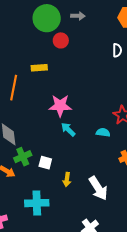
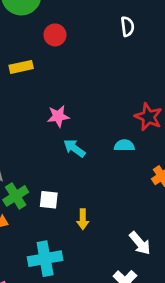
red circle: (61, 40) -> (55, 35), moved
pink star: (60, 106) -> (58, 116), size x0.7
white arrow: (98, 188) -> (140, 243), moved, size x0.7

